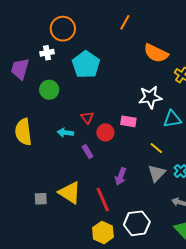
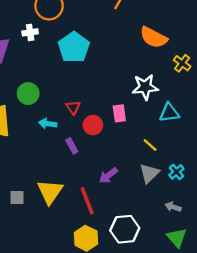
green circle: (49, 90) -> (28, 94), moved
pink rectangle: (128, 121) -> (119, 113), turned 70
purple arrow: (121, 176) -> (108, 175), turned 30
yellow triangle: (70, 193) -> (50, 192), turned 30

